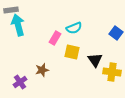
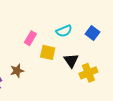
cyan semicircle: (74, 28) -> (64, 31), moved
yellow cross: (112, 72) -> (88, 73), turned -30

